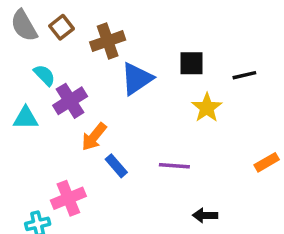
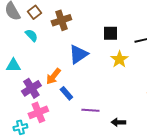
cyan semicircle: (44, 75) -> (31, 35), moved
blue triangle: (137, 79) -> (78, 54), moved
purple cross: (70, 101) -> (31, 88), moved
purple line: (174, 166) -> (90, 110), moved

